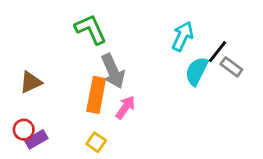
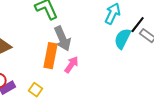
yellow square: (96, 142) -> (36, 90), moved

